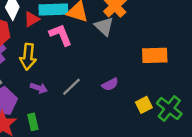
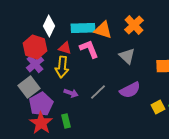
red triangle: (32, 19) -> (65, 48), moved, turned 48
gray triangle: (104, 26) -> (127, 56), moved
purple semicircle: (110, 84) -> (130, 90), size x1.5

